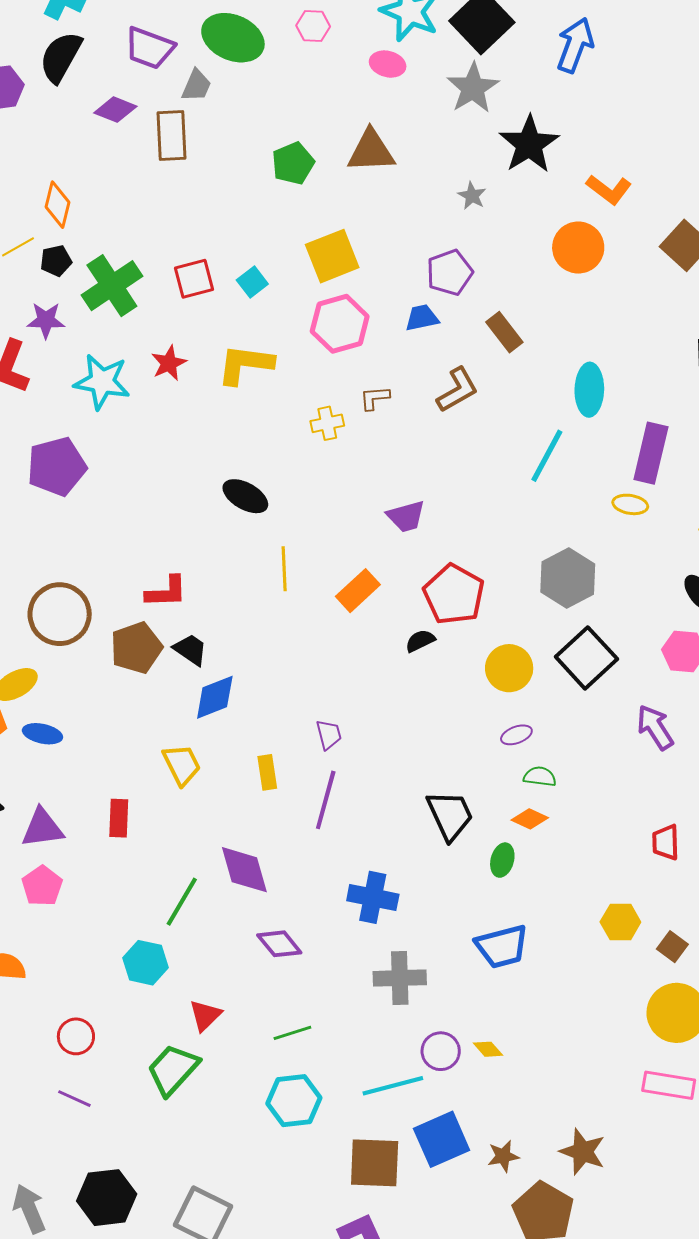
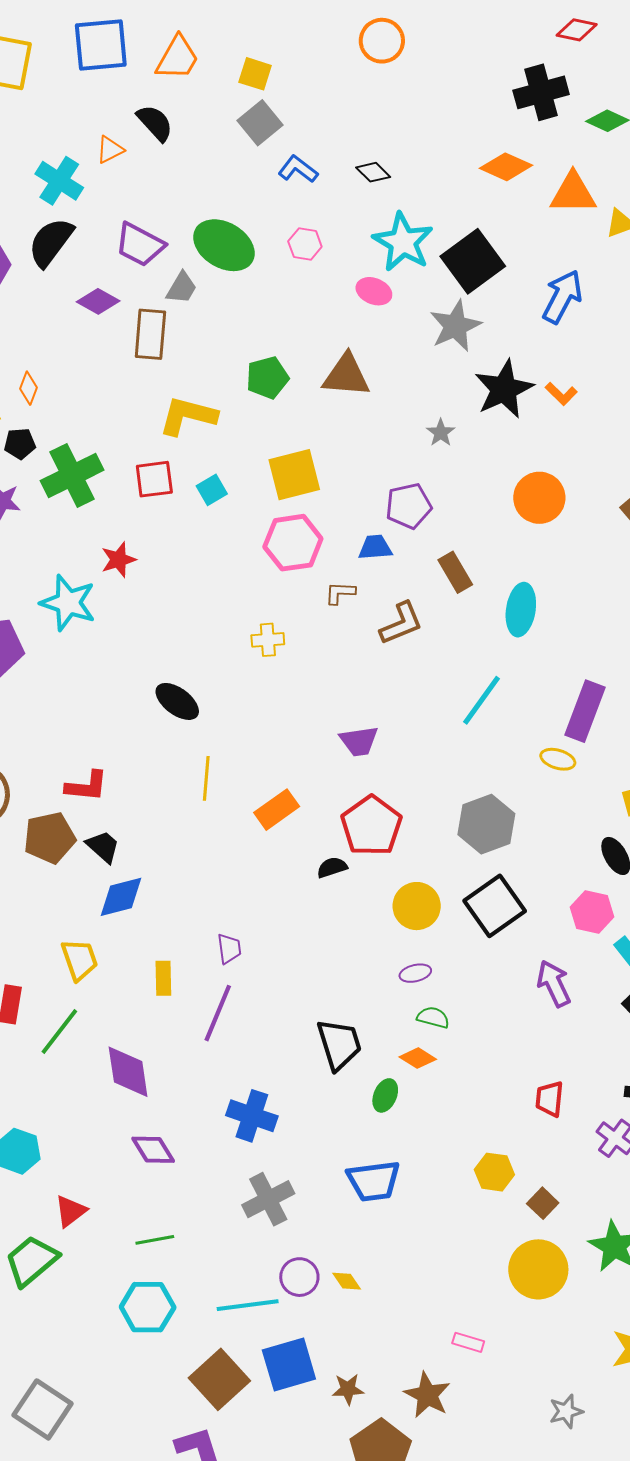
orange L-shape: (609, 190) -> (561, 394), moved, size x0.7
orange diamond: (58, 205) -> (29, 388), size x0.7
yellow L-shape: (245, 364) -> (188, 416), moved
cyan star: (102, 382) -> (68, 603), moved
cyan ellipse: (589, 390) -> (521, 610), moved
brown L-shape: (375, 398) -> (340, 593), moved
purple trapezoid: (406, 516) -> (359, 741), moved
green line: (182, 902) -> (59, 1031), moved
gray cross: (400, 978) -> (268, 1199), turned -33
pink rectangle: (669, 1085) -> (468, 1342), moved, size x0.6
brown square: (375, 1163) -> (219, 1379), turned 38

